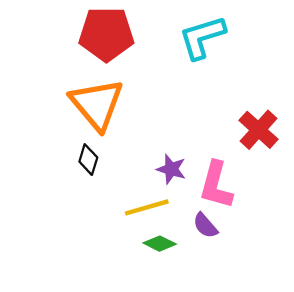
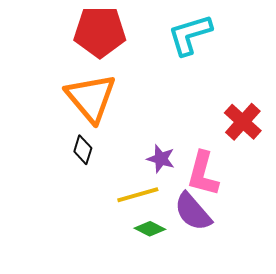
purple semicircle: (205, 226) -> (193, 212), size x1.6

